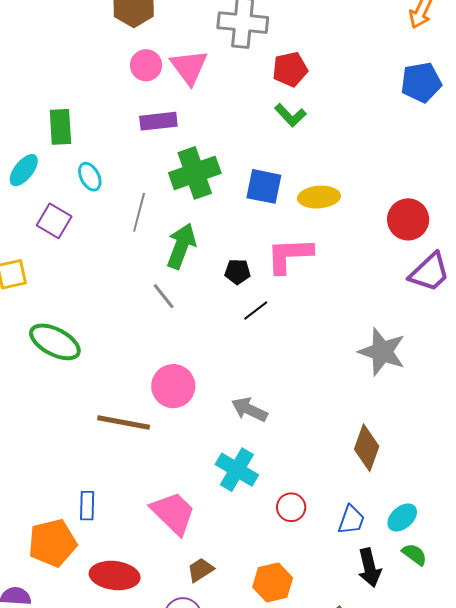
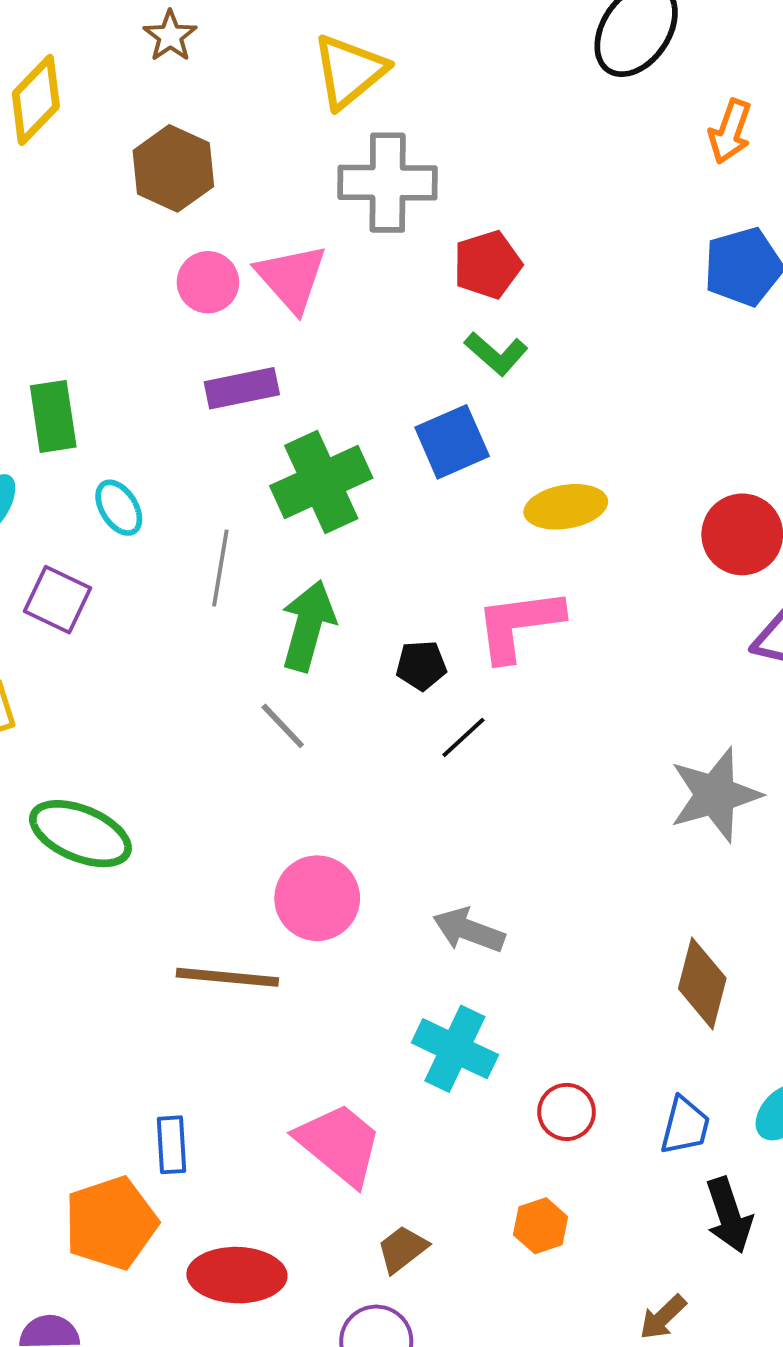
blue square: (264, 186) -> (452, 442), moved, turned -30
gray star: (382, 352) -> (715, 795), turned -30
orange hexagon: (273, 582) -> (541, 1226), moved, size x0.7

